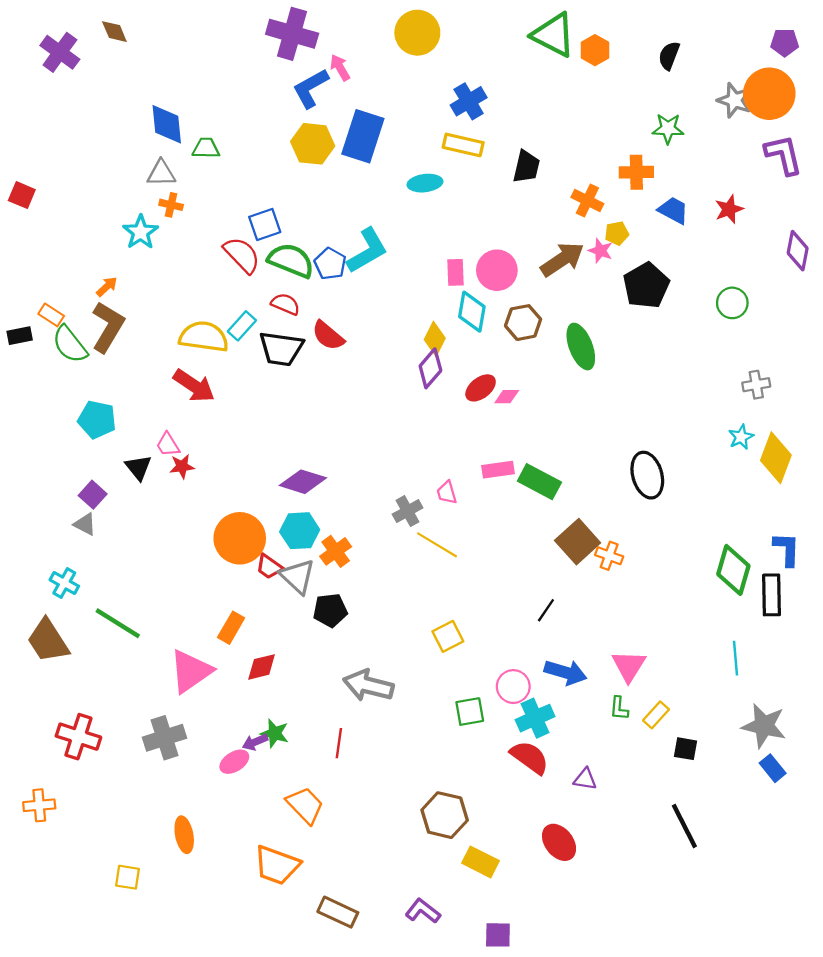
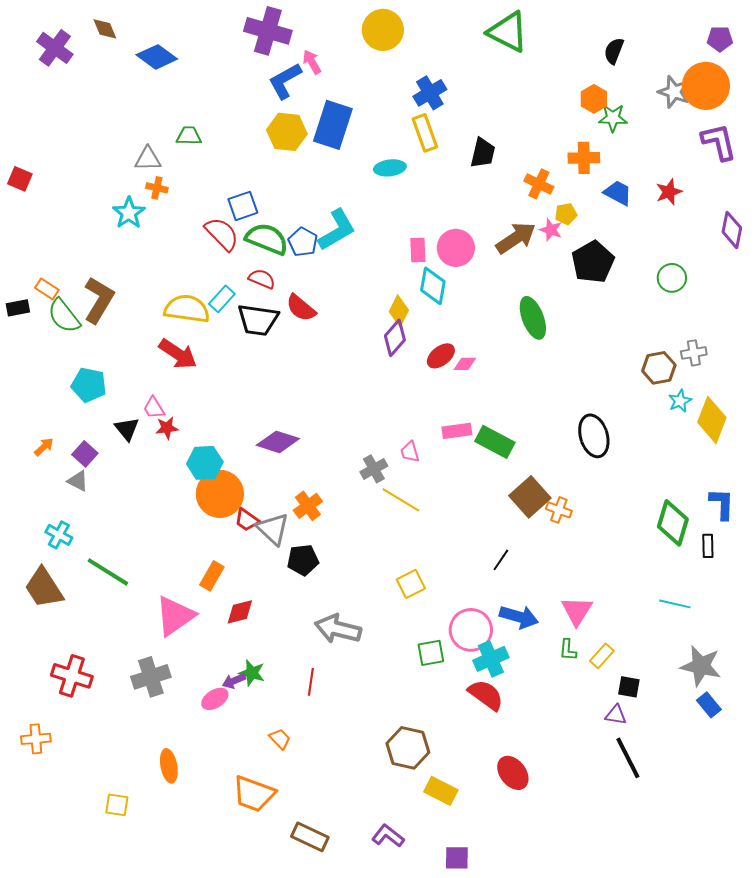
orange hexagon: (595, 50) -> (594, 99), moved
blue diamond: (167, 124) -> (157, 57), moved, turned -48
yellow rectangle: (463, 145) -> (425, 133), turned 57
orange arrow: (107, 287) -> (44, 447), moved
brown hexagon: (523, 323) -> (659, 368), moved
cyan hexagon: (300, 531) -> (205, 463), moved
black rectangle: (772, 595) -> (708, 546), size x0.6
cyan line: (736, 658) -> (675, 604), turned -72
pink circle: (513, 687) -> (471, 630), size x1.4
purple triangle: (585, 779) -> (616, 715), moved
orange trapezoid: (305, 805) -> (280, 739), size x0.6

